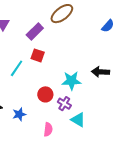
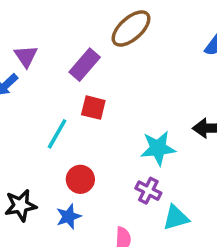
red circle: (45, 94) -> (80, 179), moved
cyan triangle: (78, 120) -> (176, 218), turned -42

